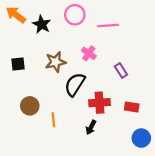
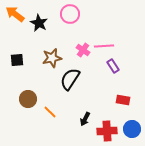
pink line: (108, 25) -> (104, 46), moved
red cross: (99, 103) -> (107, 131), moved
orange line: (53, 120) -> (50, 112), turned -40

